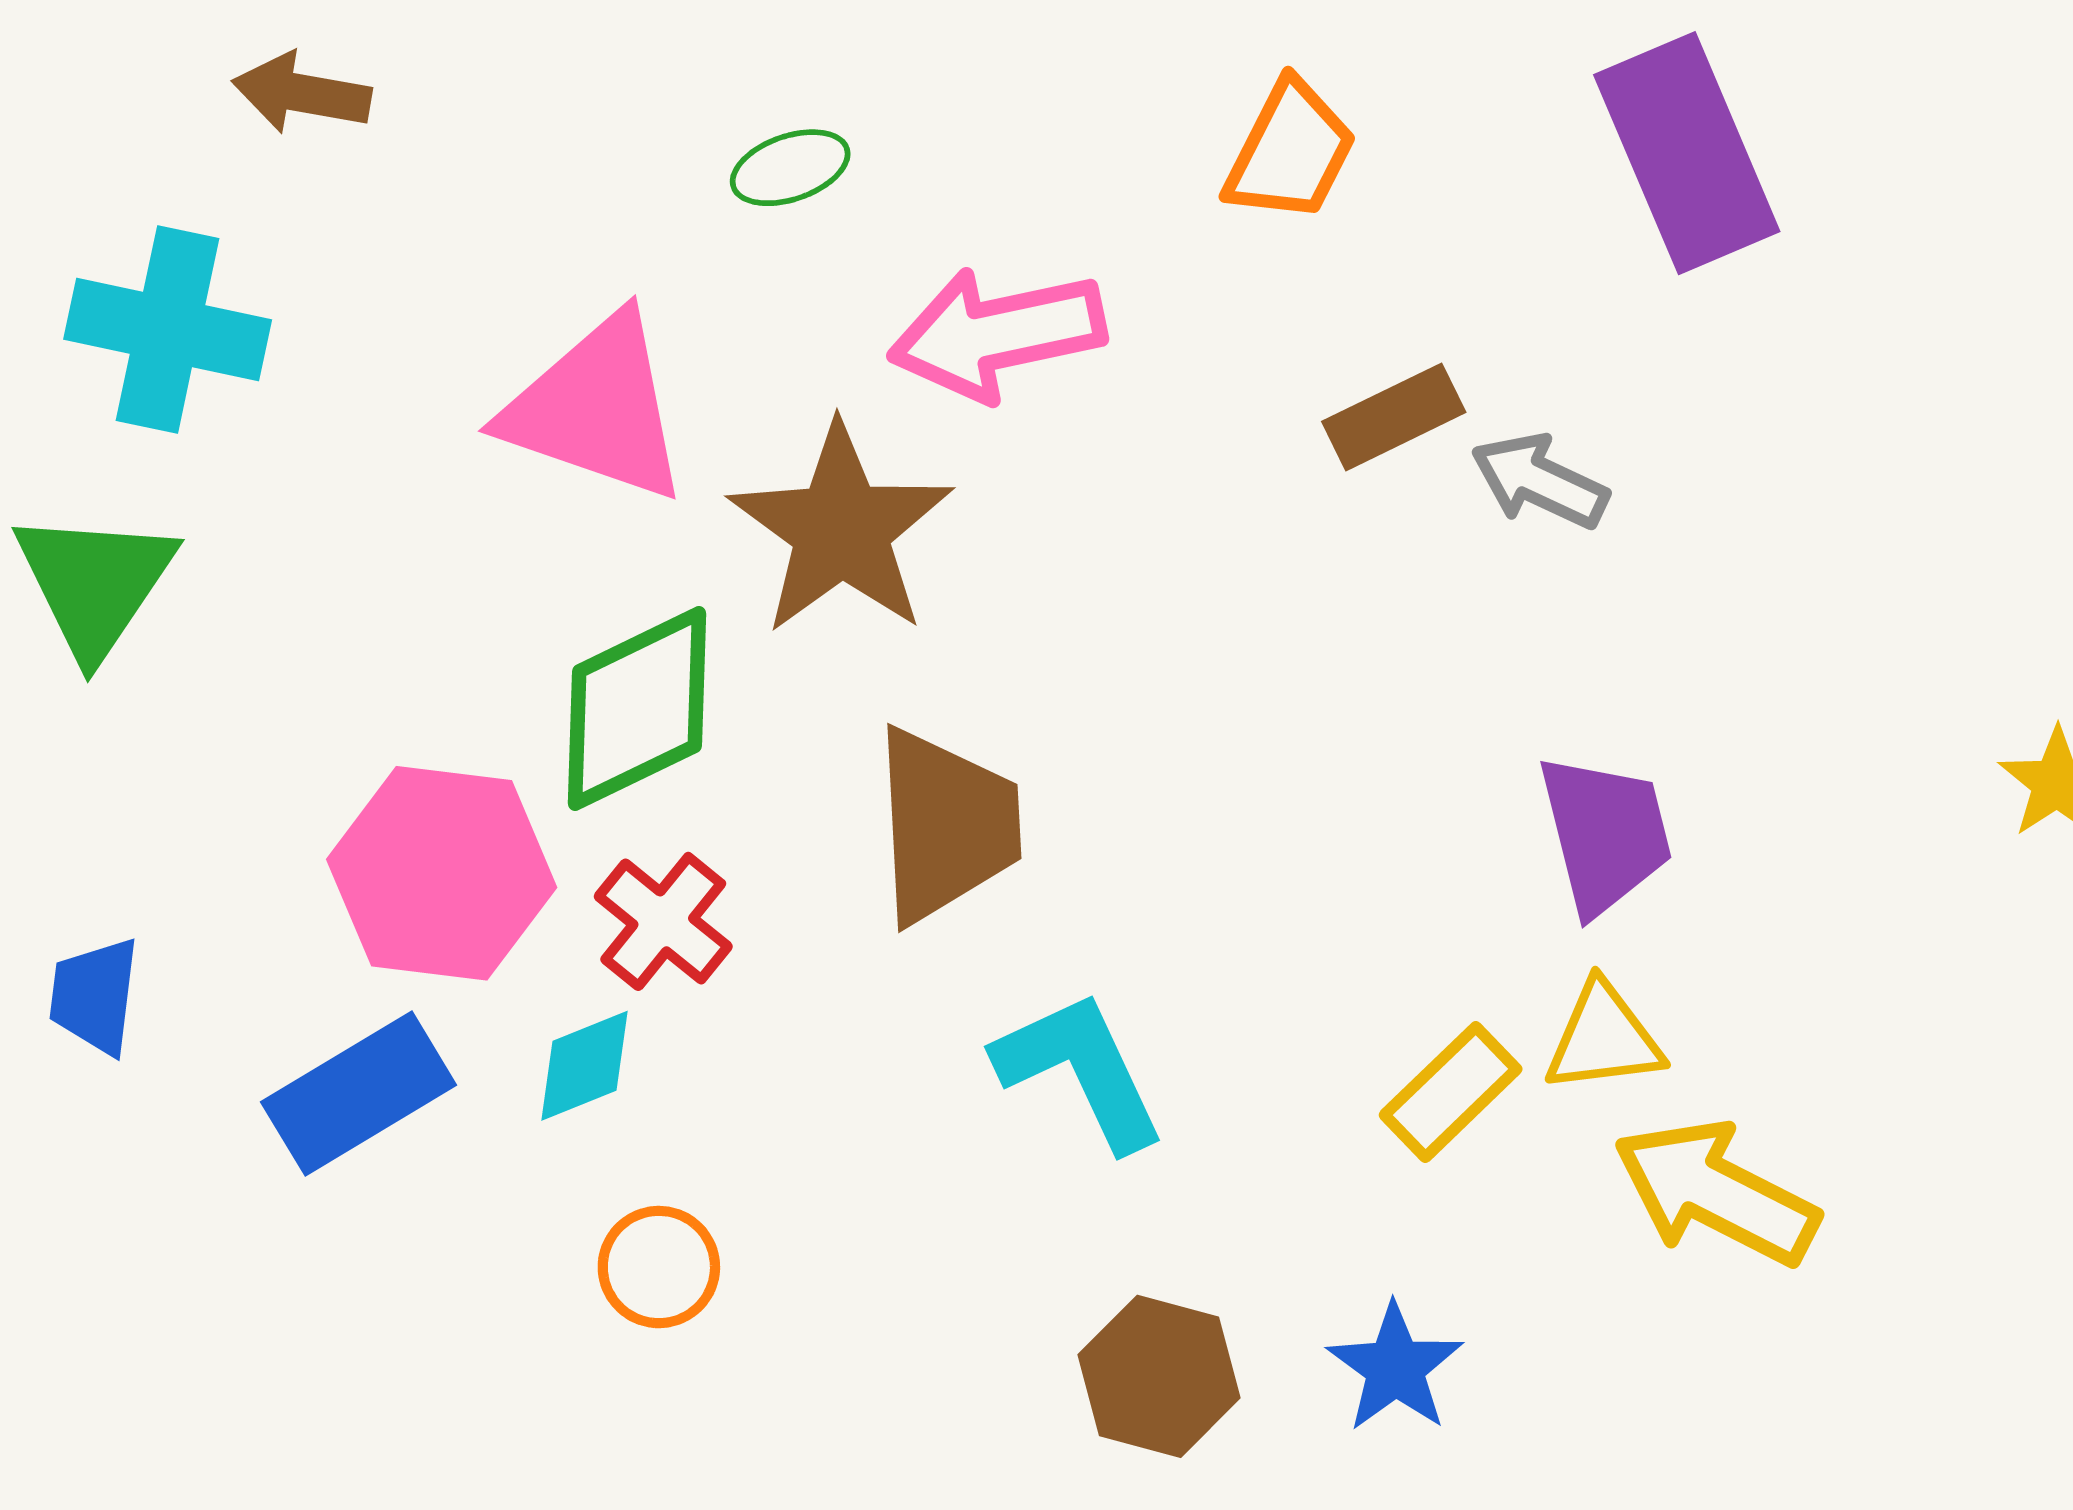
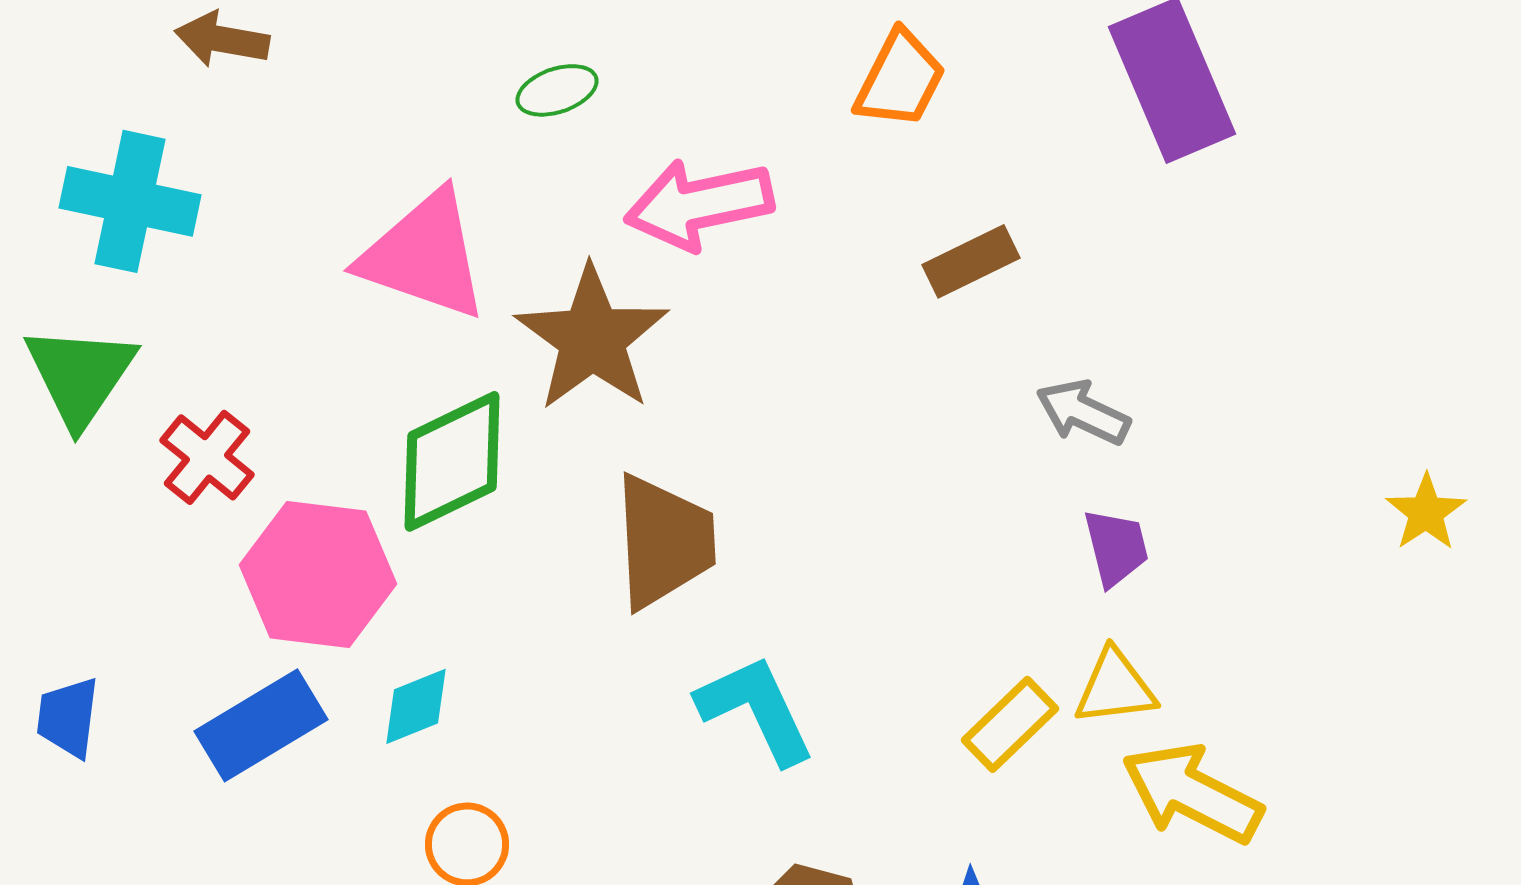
gray arrow: (1540, 481) -> (1083, 412), moved
purple trapezoid: (1605, 834) -> (1116, 547), size x0.7
red cross: (663, 921) -> (207, 457), moved
blue trapezoid: (95, 996) -> (68, 717), moved

